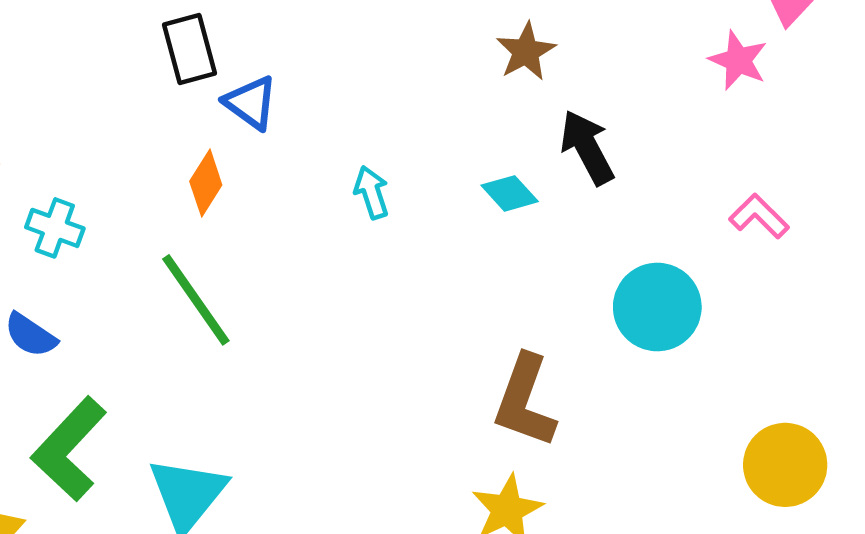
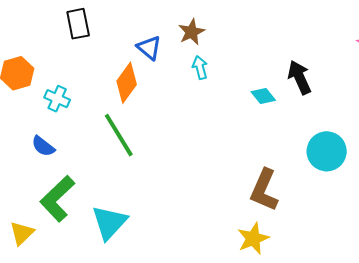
black rectangle: (190, 49) -> (78, 24), moved
brown star: (526, 52) -> (191, 32), moved
orange diamond: (206, 183) -> (127, 83), size x1.4
cyan arrow: (372, 192) -> (200, 68), moved

